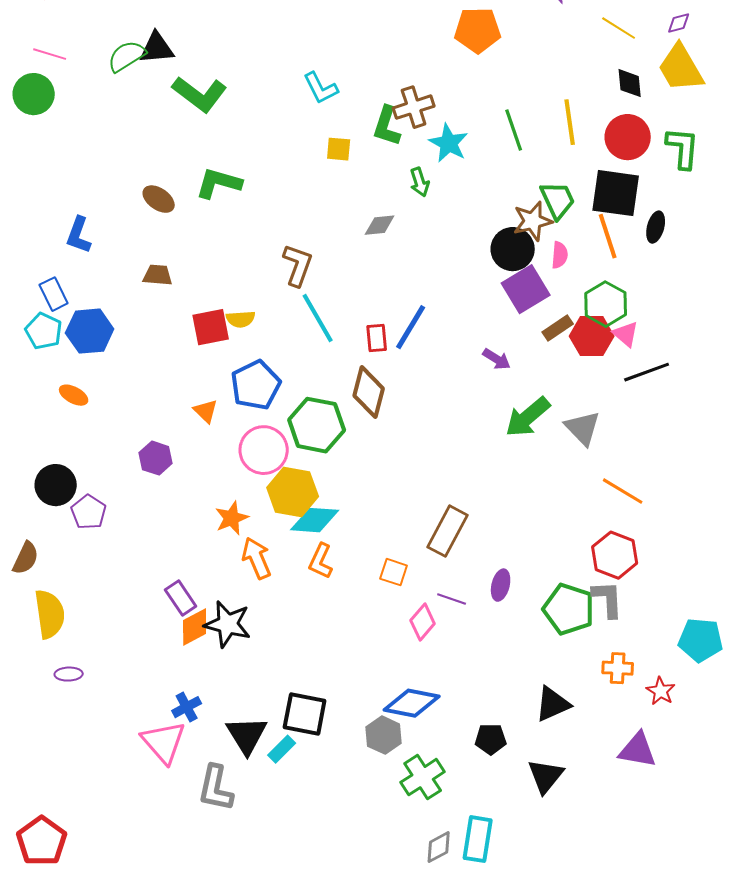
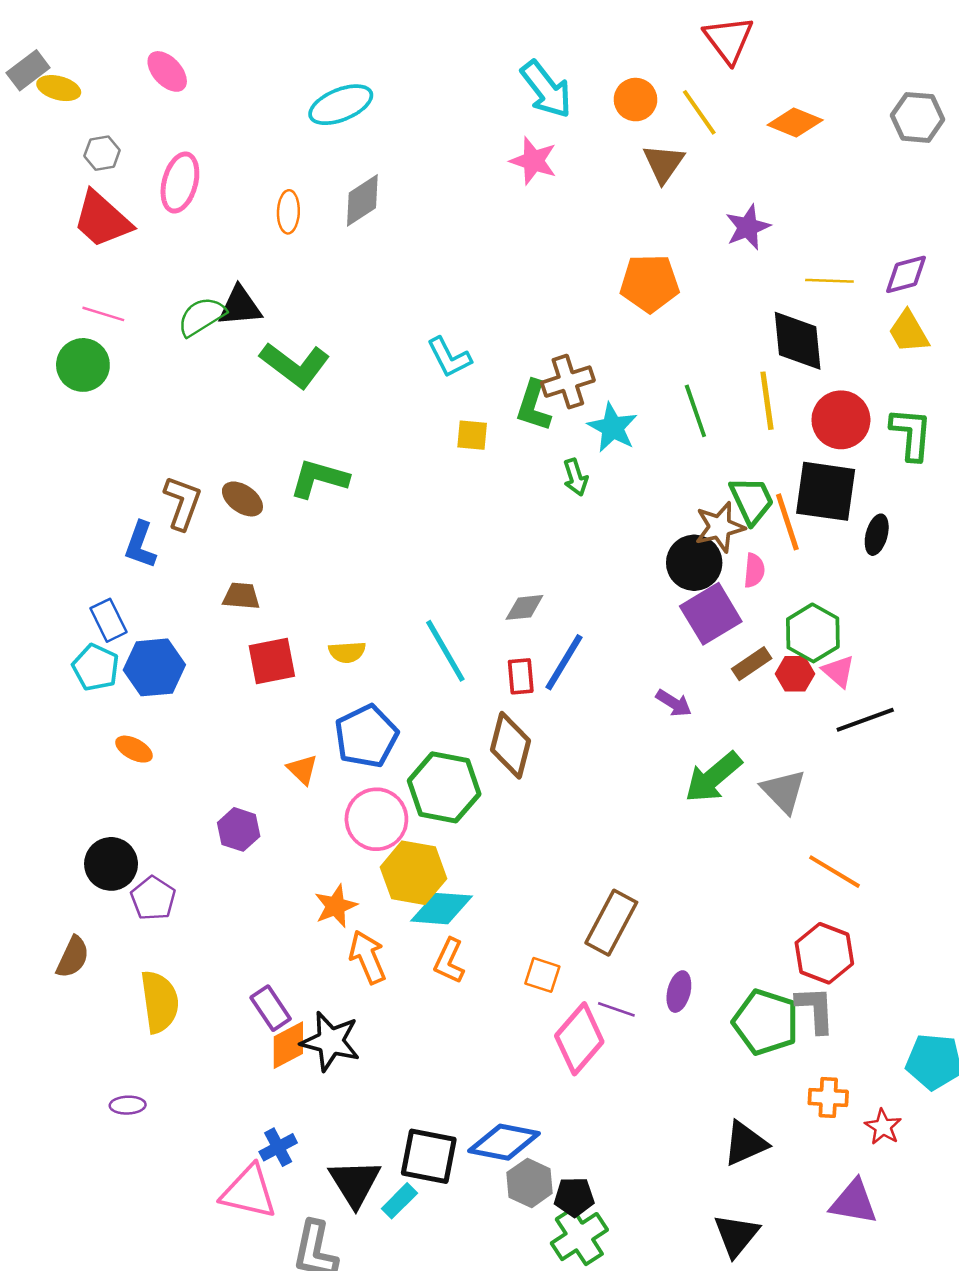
purple diamond: (679, 23) -> (906, 274), size x1.5
yellow line: (619, 28) -> (829, 281), turned -30
yellow trapezoid: (681, 68) -> (909, 332), size x0.7
black diamond: (630, 83) -> (798, 341), moved, size x1.6
gray diamond: (380, 225) -> (524, 607), moved
orange line: (608, 236) -> (787, 522), moved
brown L-shape: (298, 265) -> (182, 503), moved
red square: (211, 327) -> (272, 661), moved
red hexagon: (592, 336) -> (795, 674), size x0.7
yellow semicircle: (50, 614) -> (160, 1002), moved
pink diamond: (423, 622) -> (579, 1039), size x1.5
blue diamond: (412, 703) -> (504, 1142), moved
black pentagon: (491, 739) -> (574, 1197), moved
pink triangle: (164, 742) -> (249, 1192), turned -36

